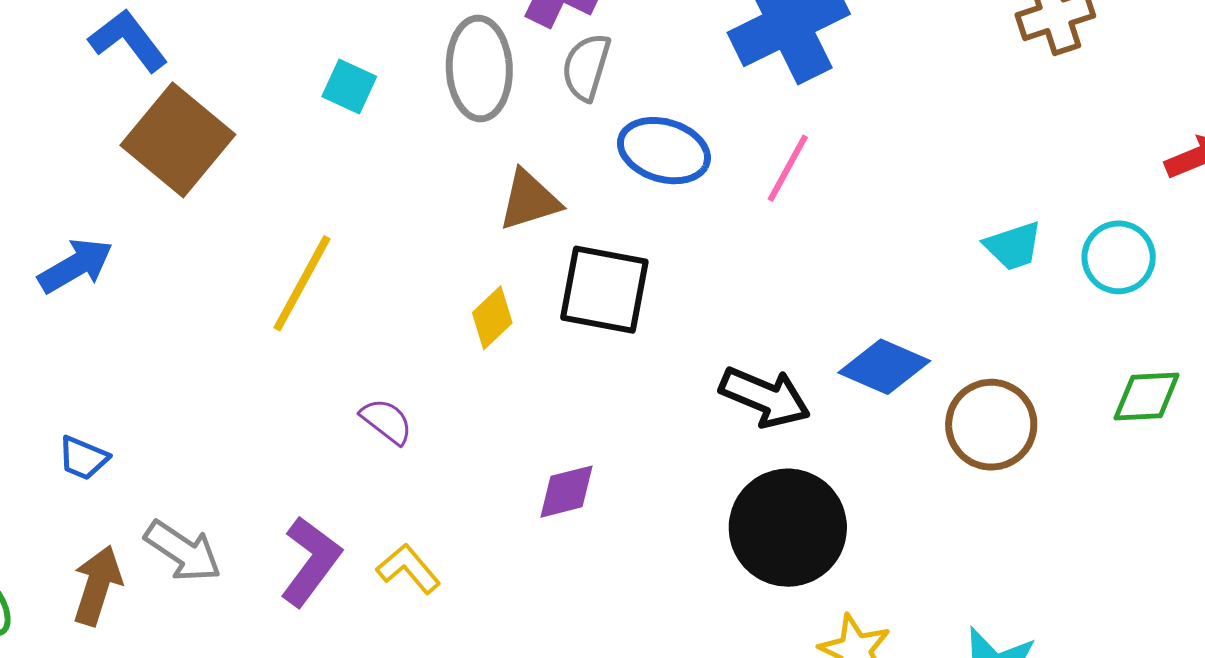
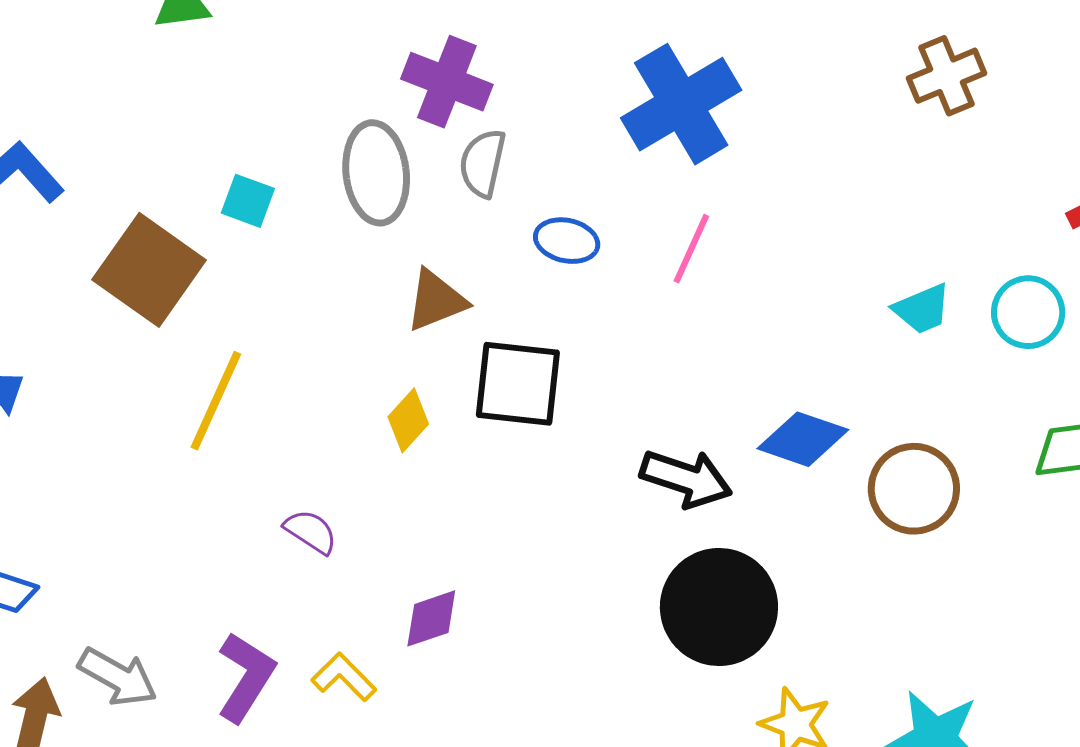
brown square: (178, 140) -> (149, 270), moved
blue ellipse: (664, 151) -> (567, 241), size x0.7
purple diamond: (567, 492) -> (431, 618), moved

